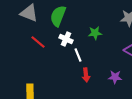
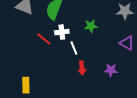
white cross: (66, 39) -> (62, 32), turned -32
red line: (38, 42) -> (44, 39), moved

